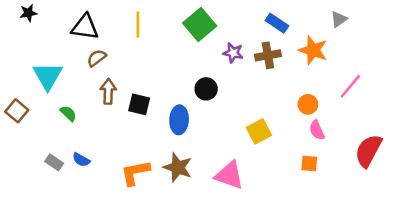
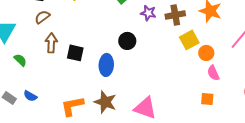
yellow square: (259, 131) -> (189, 40), moved

